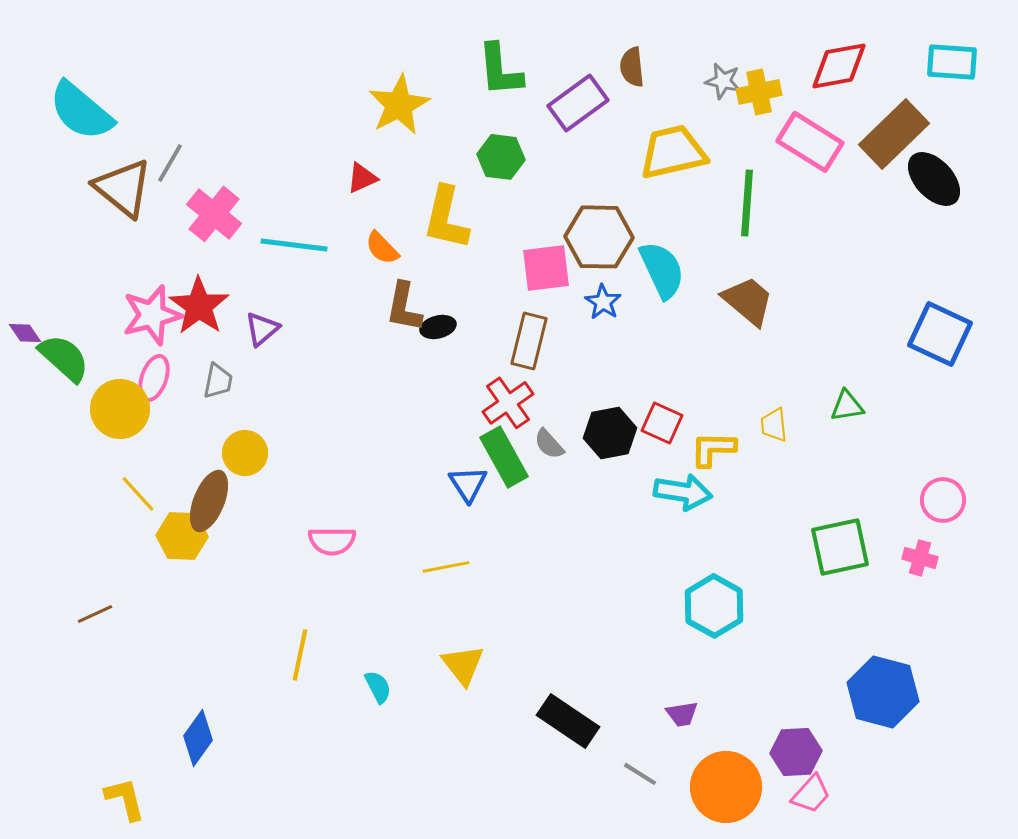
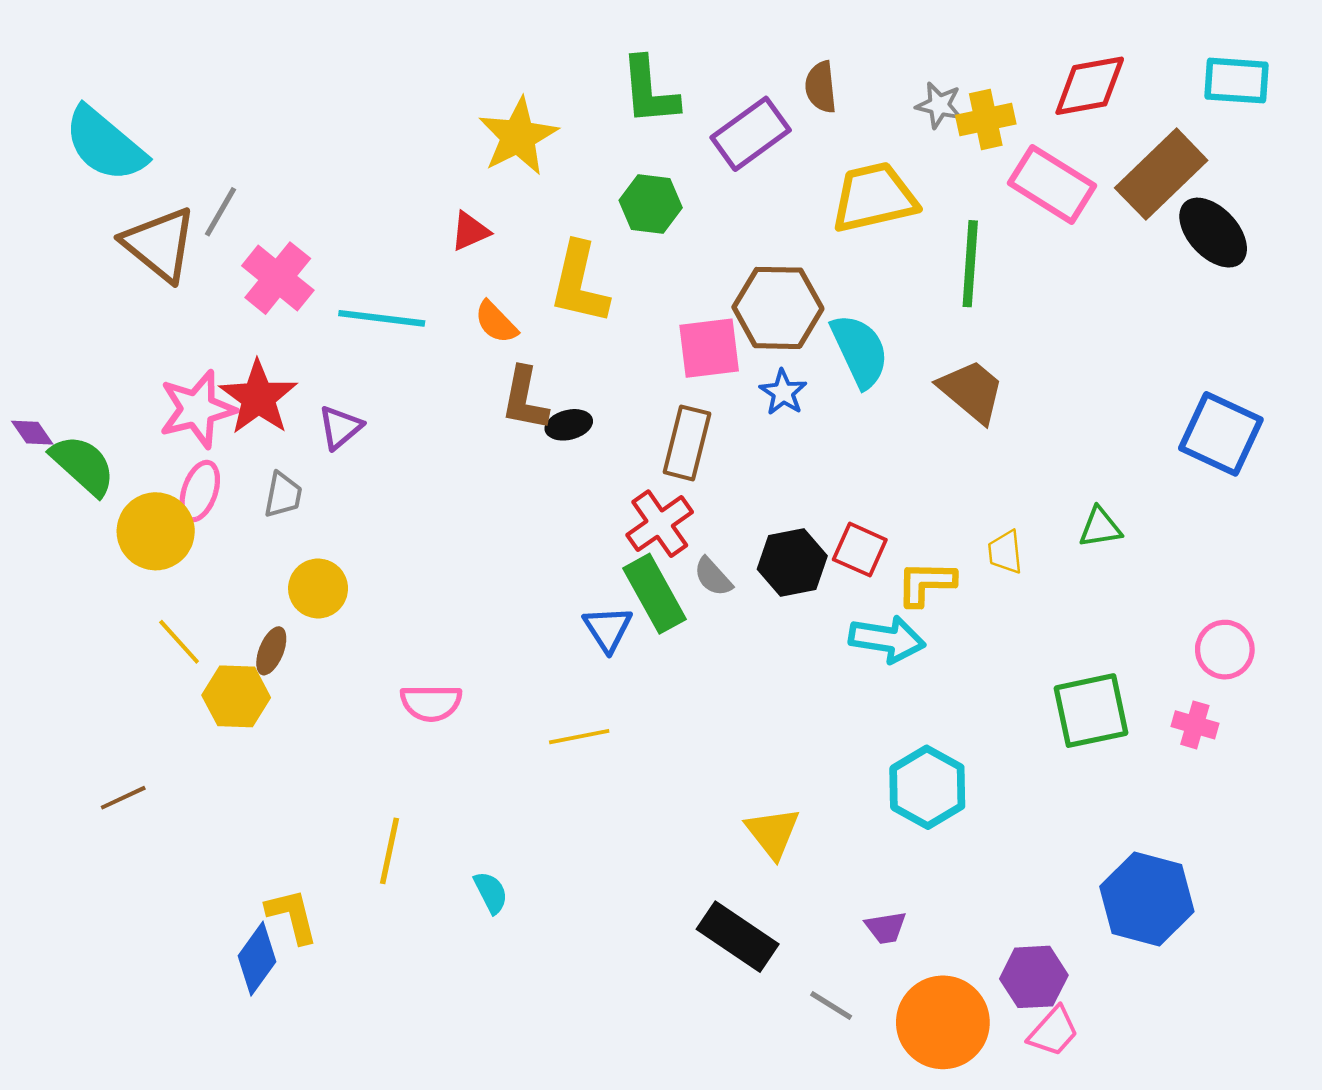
brown ellipse: (209, 501) -> (271, 651), size x0.6
yellow triangle: (463, 665) -> (773, 833), moved
yellow L-shape: (125, 799) -> (292, 916), moved

